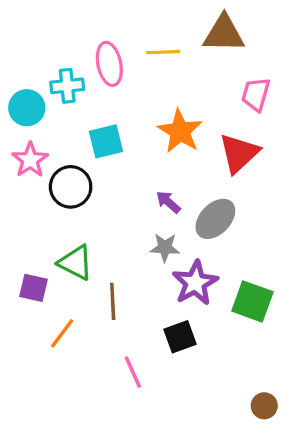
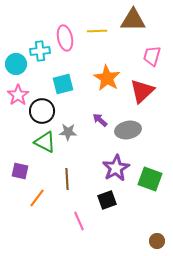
gray ellipse: (215, 219) -> (128, 130), turned 35
gray star: (165, 247) -> (68, 132), moved
green triangle: (76, 263) -> (45, 142), moved

